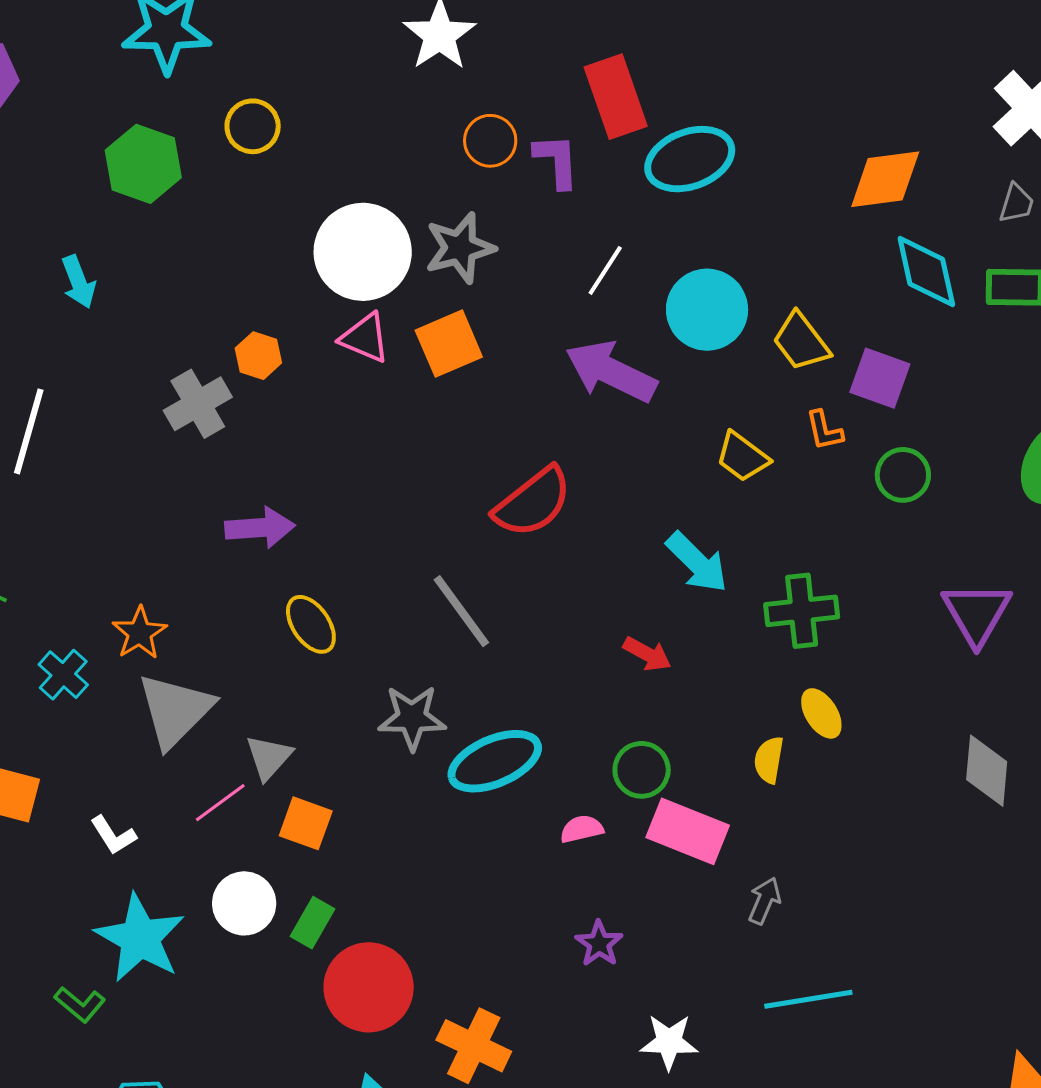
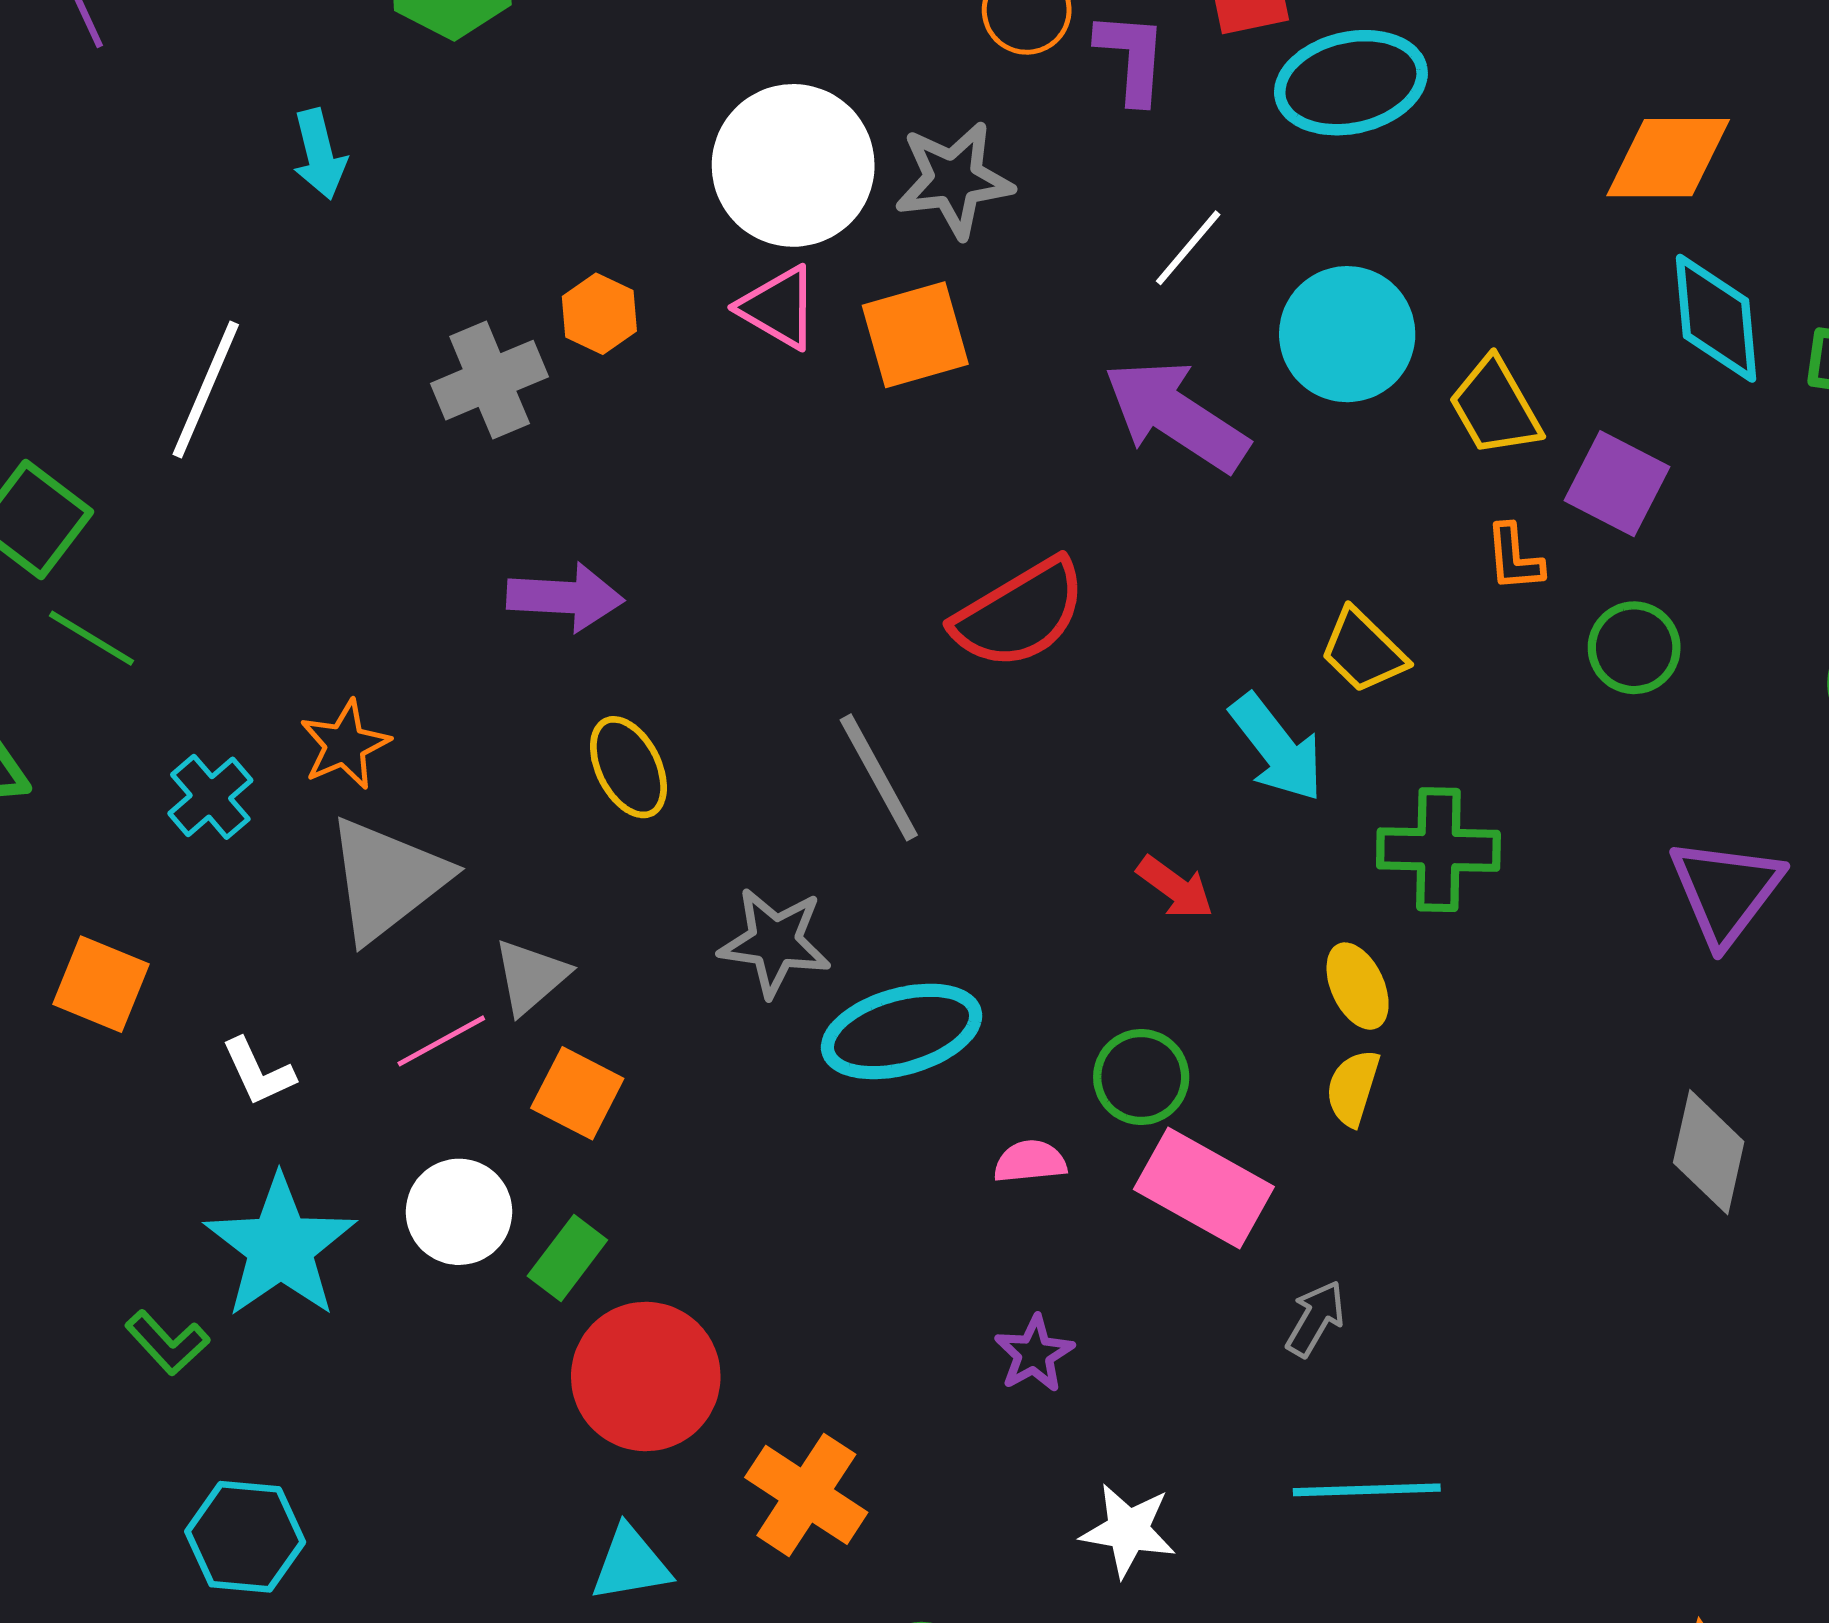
yellow trapezoid: (742, 457) -> (1363, 651), moved
yellow ellipse: (821, 713) -> (1358, 986), moved

